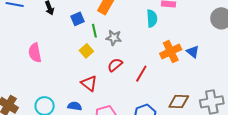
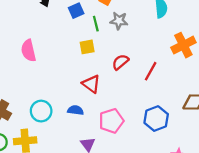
gray star: (114, 38) -> (119, 21), moved
yellow square: (86, 51) -> (87, 47), turned 32

